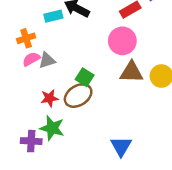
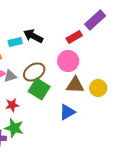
green square: (85, 77) -> (39, 89), size x1.5
brown ellipse: (78, 96) -> (34, 72), moved
blue triangle: (121, 146) -> (67, 112), moved, turned 30

